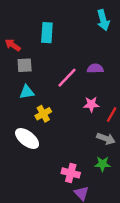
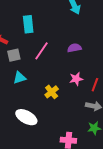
pink line: (67, 78) -> (42, 51), moved
yellow cross: (43, 114) -> (52, 92), moved

